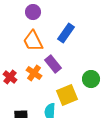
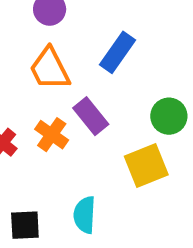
green circle: (91, 79) -> (169, 116), moved
yellow square: (67, 95) -> (146, 165), moved

